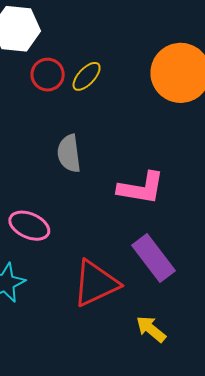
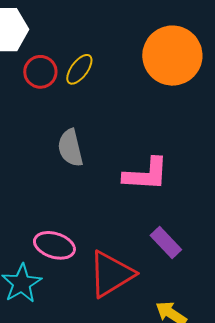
pink ellipse: (29, 226) -> (54, 245), moved
purple rectangle: (154, 258) -> (166, 243), size x0.7

